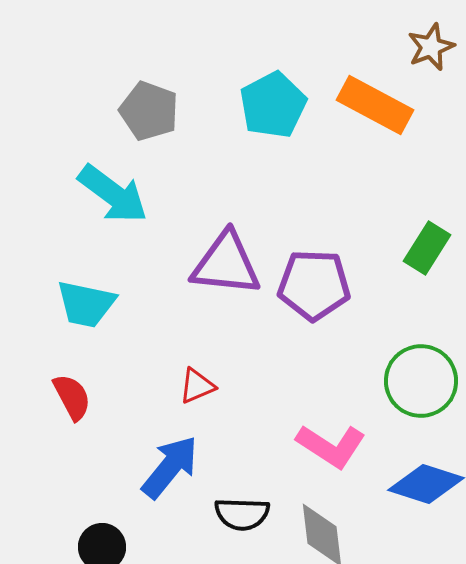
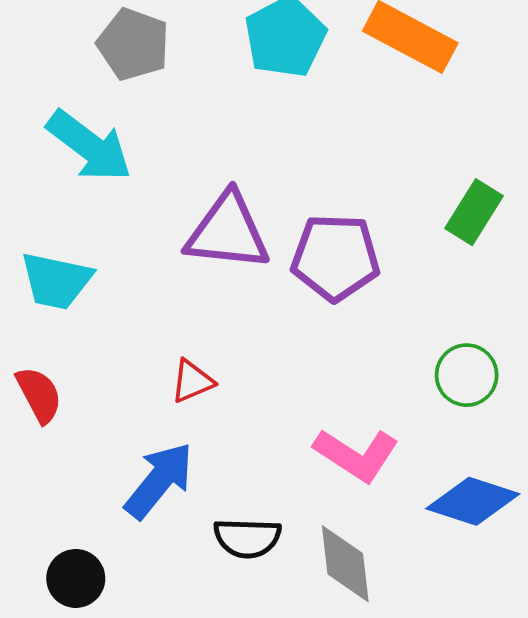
green circle: (421, 381) -> (467, 375), size x0.7

